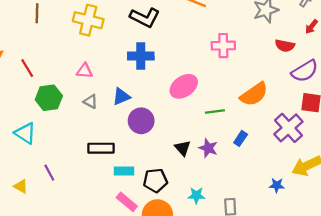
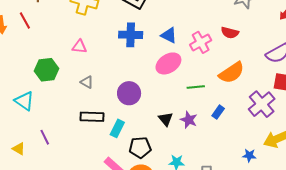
pink cross: (223, 46) -> (201, 42), moved, turned -30
red semicircle: (285, 46) -> (230, 33), moved
red line: (27, 68) -> (25, 21), moved
blue triangle: (121, 96) -> (169, 35), moved, turned 48
gray triangle: (91, 101) -> (87, 82), moved
cyan rectangle: (124, 171) -> (117, 128), moved, turned -66

